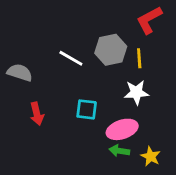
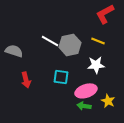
gray hexagon: (111, 50) -> (70, 45), moved
yellow line: (139, 58) -> (98, 41), turned -64
yellow star: (151, 156) -> (108, 101), moved

